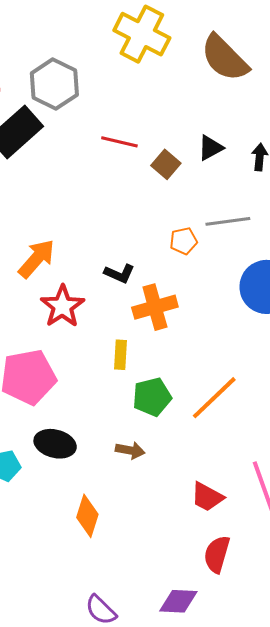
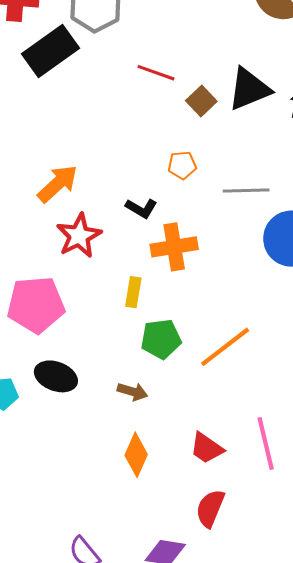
black triangle: (210, 148) -> (249, 89), size x1.6
gray line: (228, 221) -> (246, 191), moved
orange pentagon: (184, 241) -> (182, 165), moved
orange diamond: (87, 516) -> (136, 455), moved

